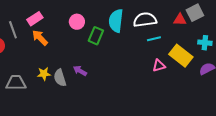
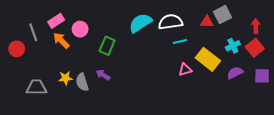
cyan semicircle: (116, 21) -> (140, 23), turned 50
pink circle: (77, 22) -> (80, 29), moved
green rectangle: (96, 36) -> (107, 46), moved
cyan cross: (205, 43) -> (233, 46), turned -32

